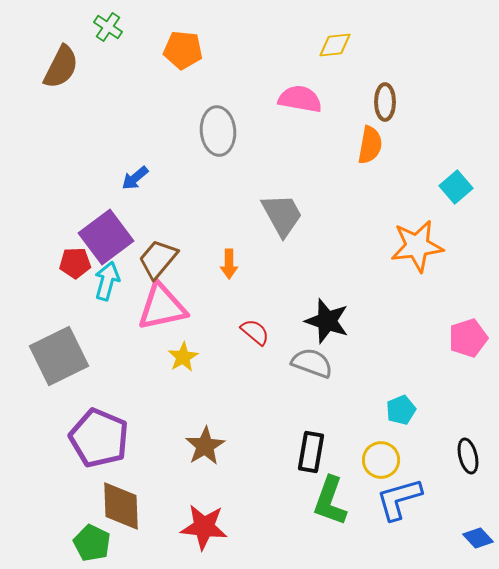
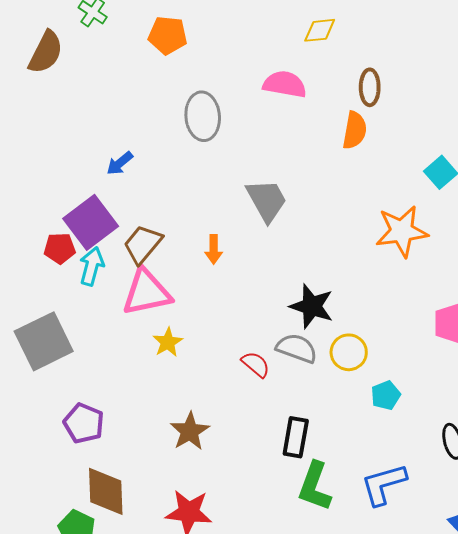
red semicircle: (255, 332) -> (256, 364), moved
purple pentagon: (99, 438) -> (84, 423), size x0.7
yellow circle: (381, 460) -> (349, 352), moved

